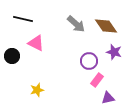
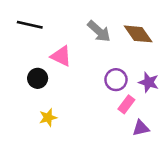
pink triangle: (36, 43) -> (61, 56), moved
purple star: (114, 52) -> (149, 82), moved
black circle: (12, 56) -> (38, 78), moved

